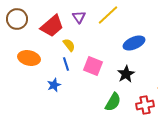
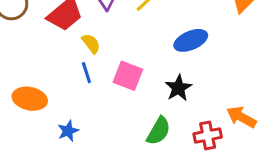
orange ellipse: (29, 58) -> (30, 99), moved
blue star: (54, 85) -> (68, 131), moved

